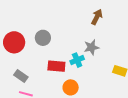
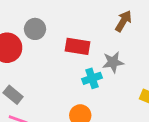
gray circle: (43, 38) -> (35, 29), moved
red rectangle: (56, 66) -> (77, 46), moved

